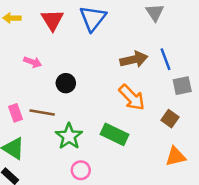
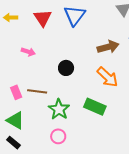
black circle: (66, 83) -> (66, 68), moved
pink circle: (81, 170) -> (58, 136), moved

